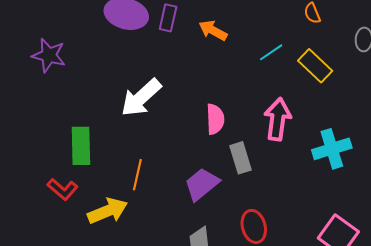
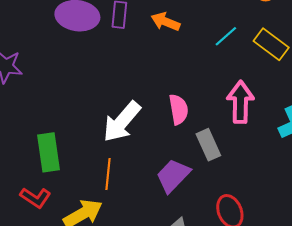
white arrow: (141, 98) -> (122, 122), moved

